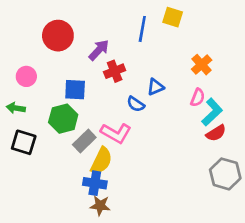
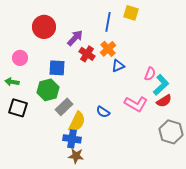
orange cross: (202, 65) -> (108, 49), moved
red cross: (115, 71) -> (87, 54), turned -35
blue semicircle: (136, 104) -> (103, 112), moved
pink L-shape: (116, 133) -> (136, 104), moved

